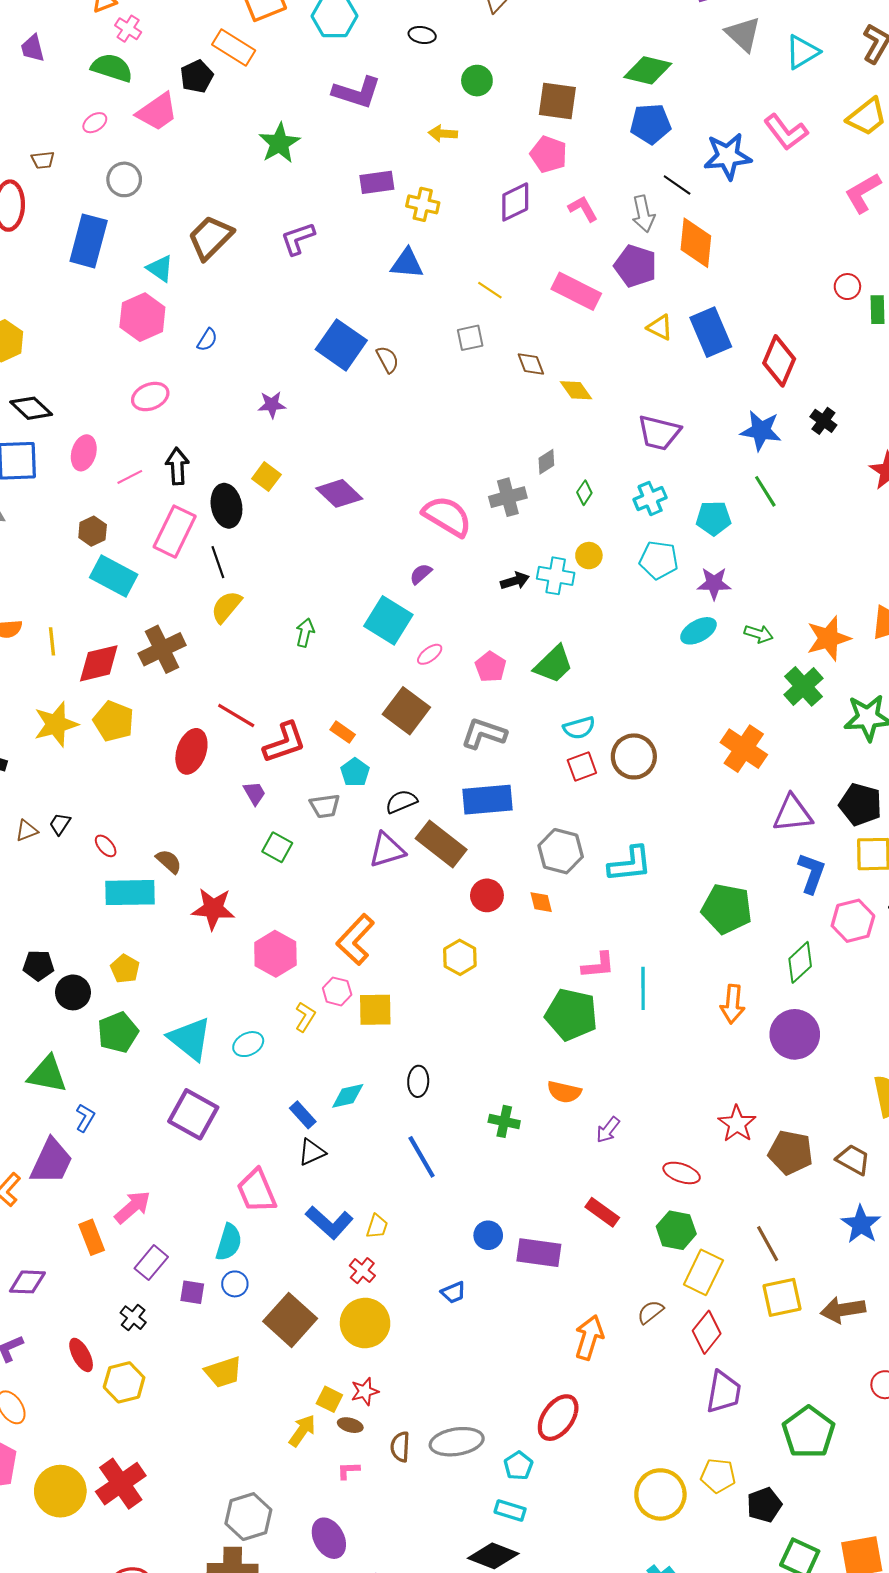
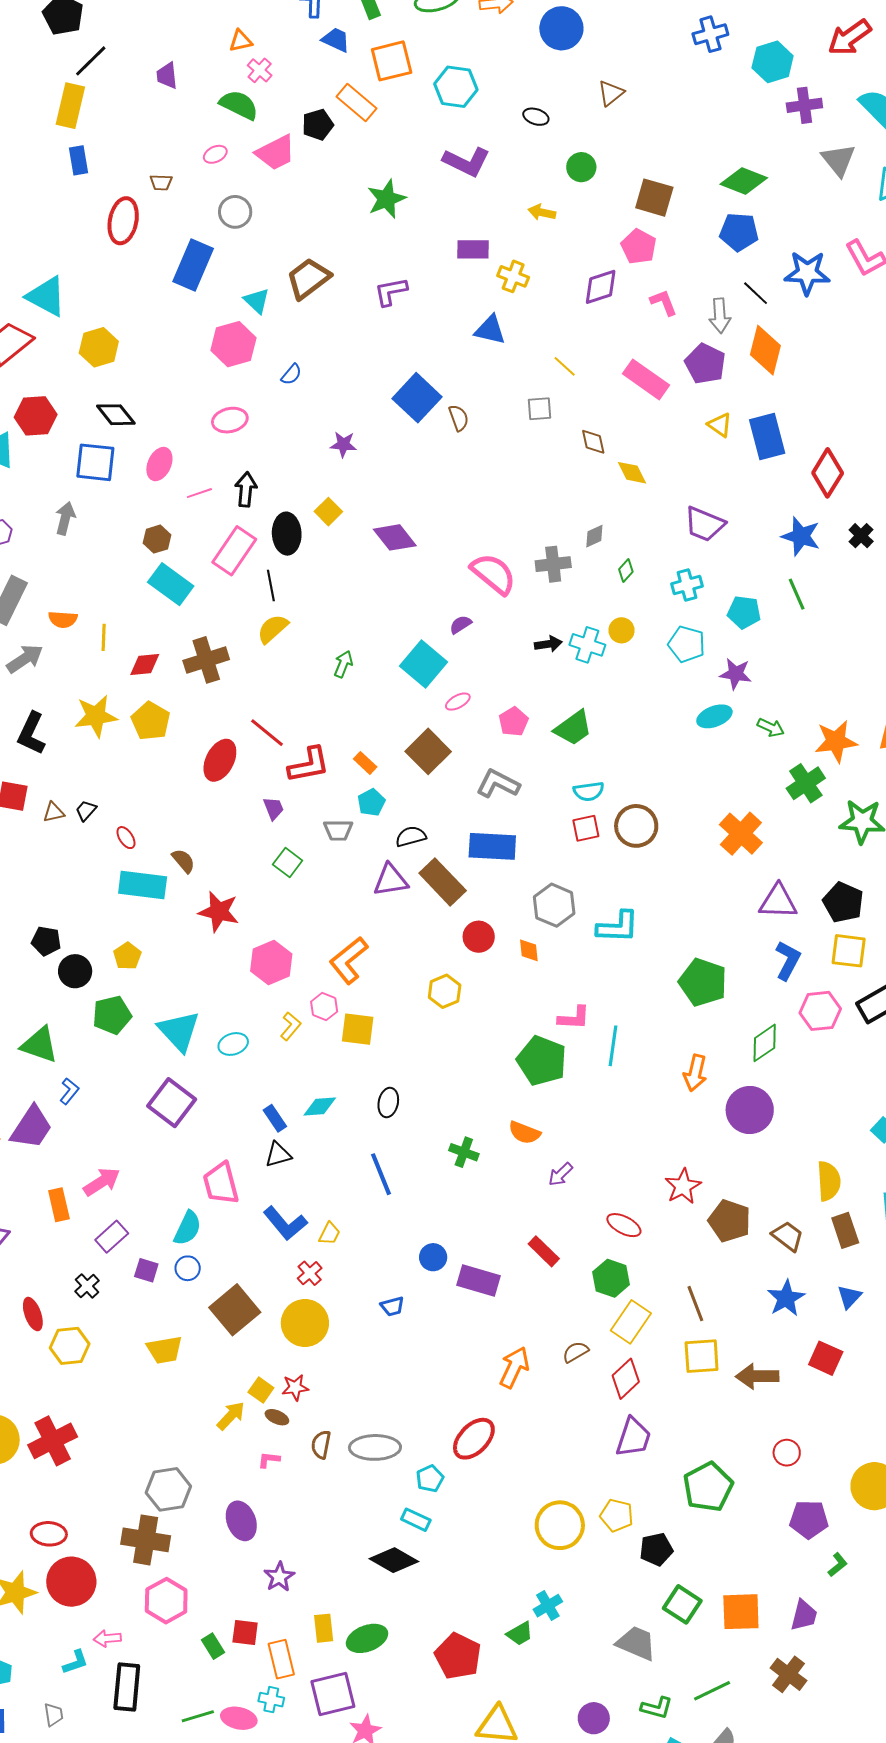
red diamond: (99, 663) -> (145, 664), size x0.7

